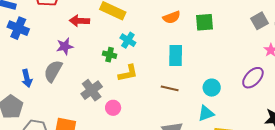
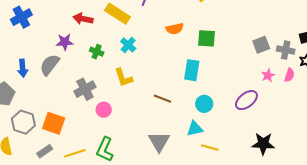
blue cross: (18, 28) -> (21, 17), turned 30
green cross: (110, 55) -> (97, 52), moved
cyan rectangle: (176, 55) -> (192, 70), moved
yellow L-shape: (128, 73) -> (123, 78), turned 75

